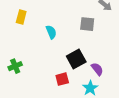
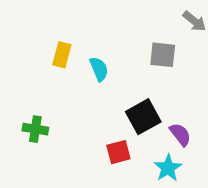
yellow rectangle: (21, 17) -> (62, 55), moved
green cross: (15, 66) -> (35, 129), turned 32

